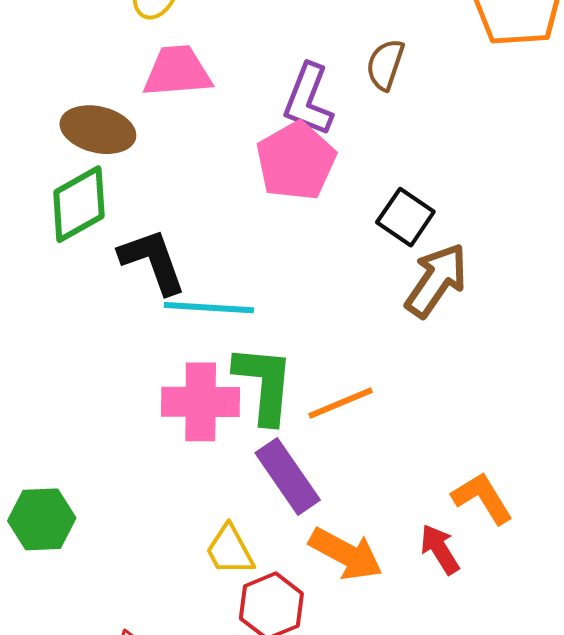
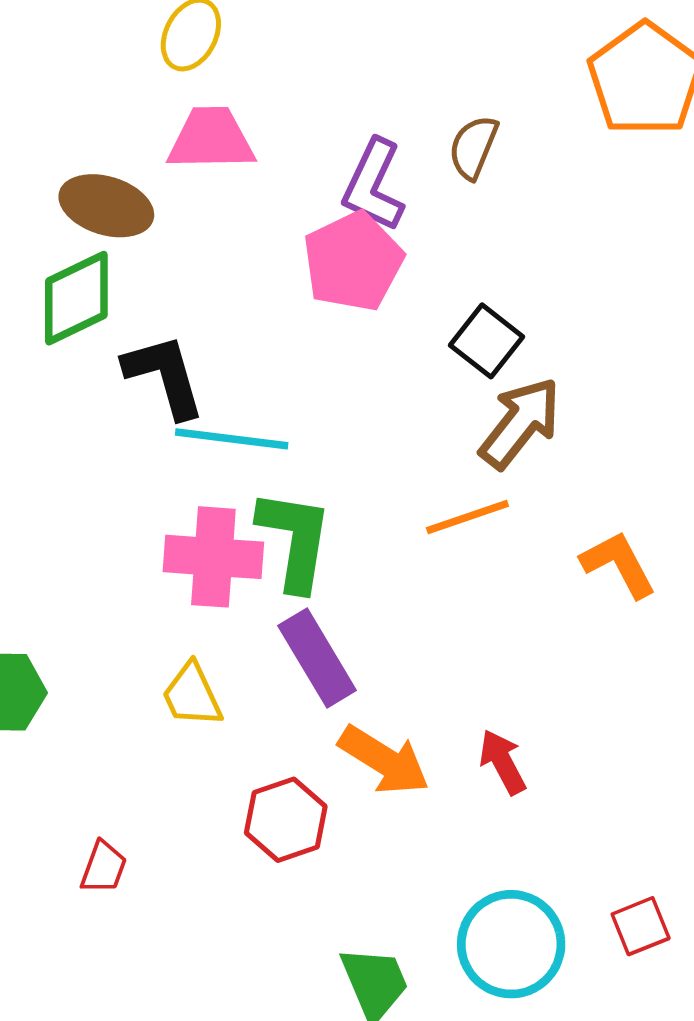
orange line: (341, 403) -> (467, 517), moved
orange L-shape: (482, 498) -> (618, 564), moved
yellow trapezoid: (230, 550) -> (192, 695), moved

